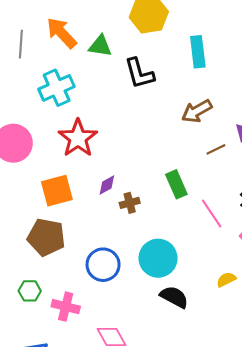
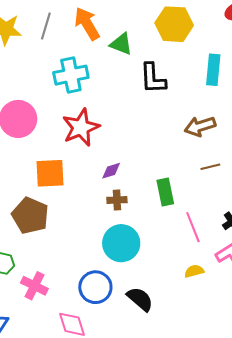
purple diamond: (107, 185) -> (111, 171), moved
cyan circle: (158, 258) -> (121, 243), moved
blue circle: (103, 265) -> (95, 287), moved
yellow semicircle: (226, 280) -> (194, 271), moved

